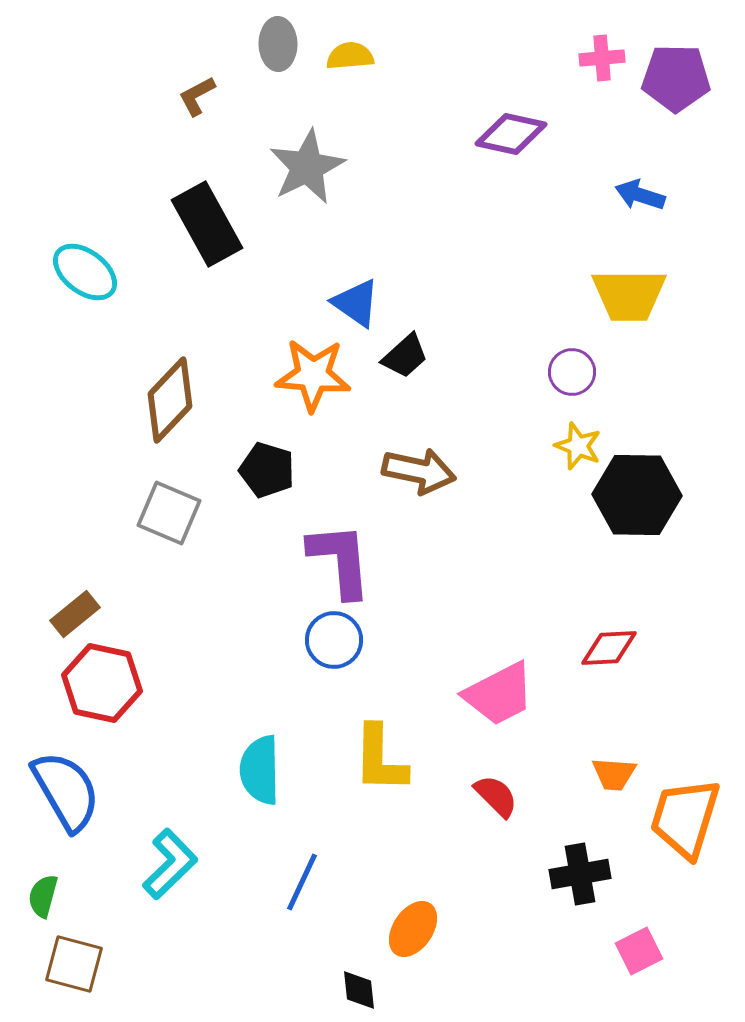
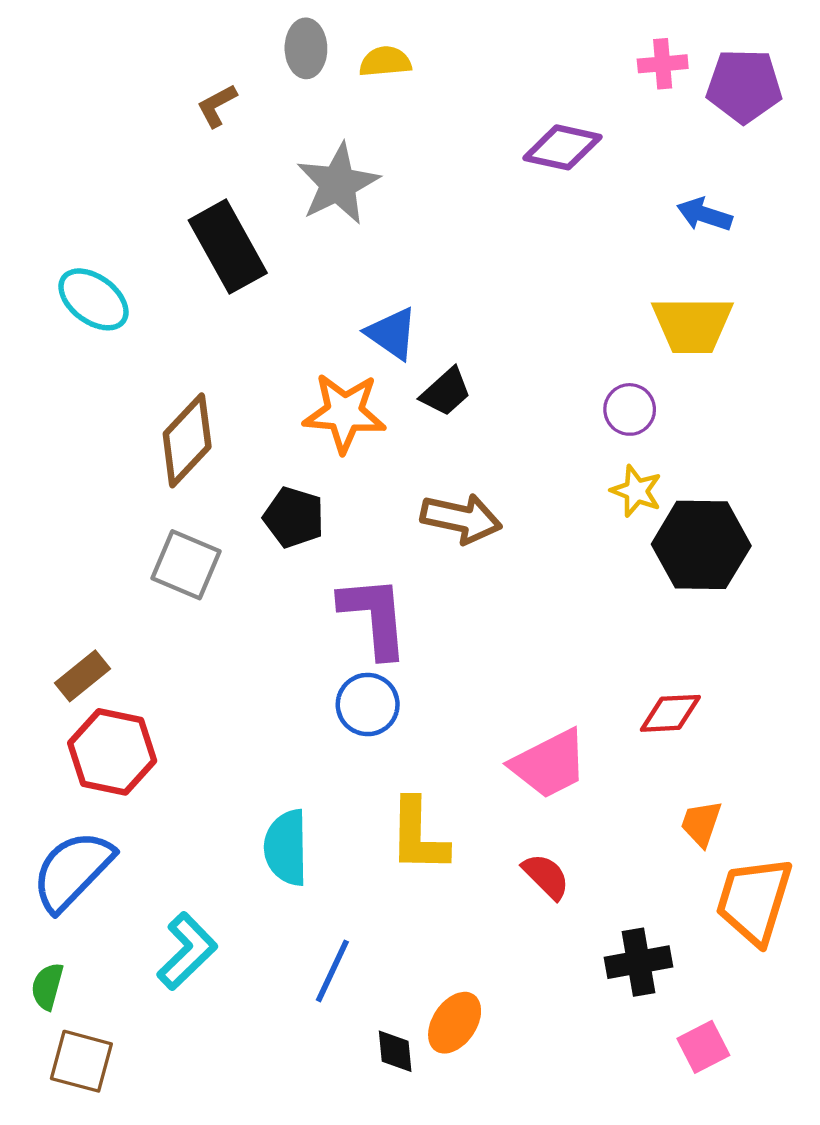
orange trapezoid: (614, 774) -> (701, 823), moved, turned 105
blue semicircle: (66, 791) -> (73, 871), turned -106
black diamond: (359, 990) -> (395, 1051), moved

